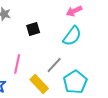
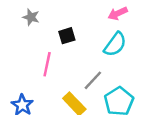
pink line: (17, 64) -> (47, 64), moved

